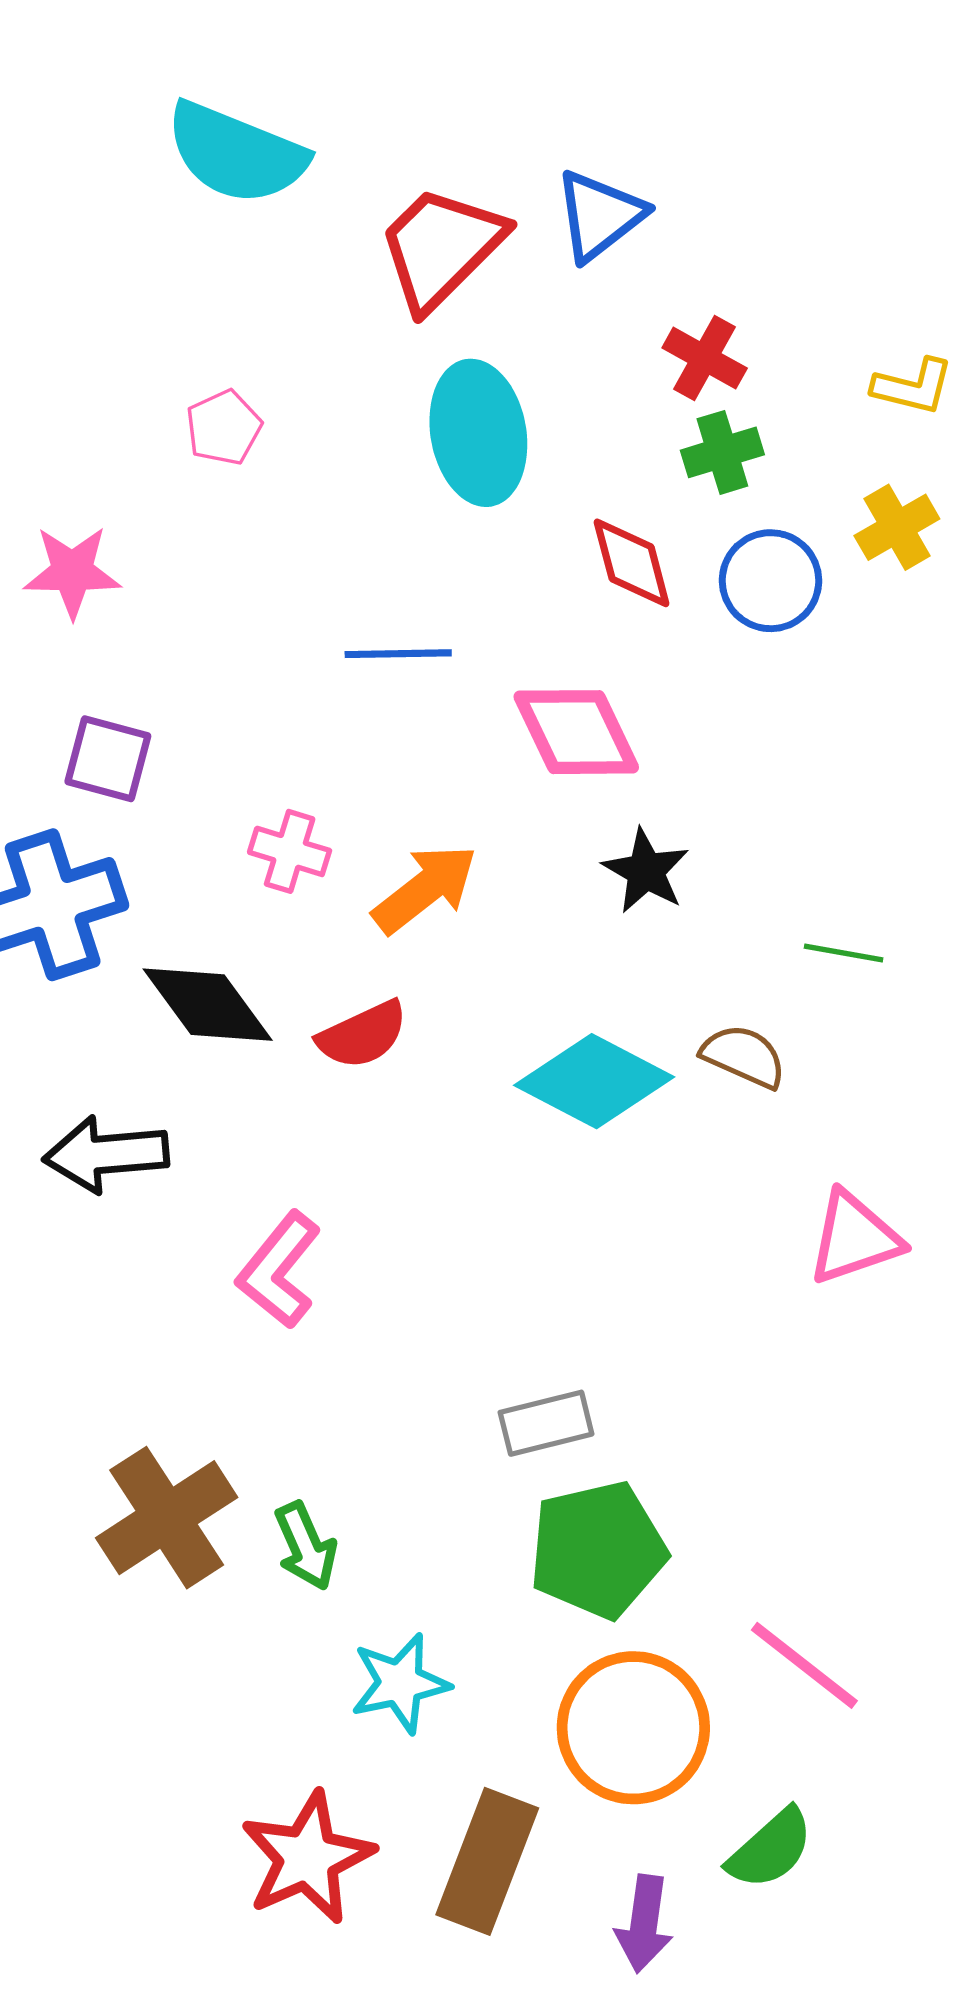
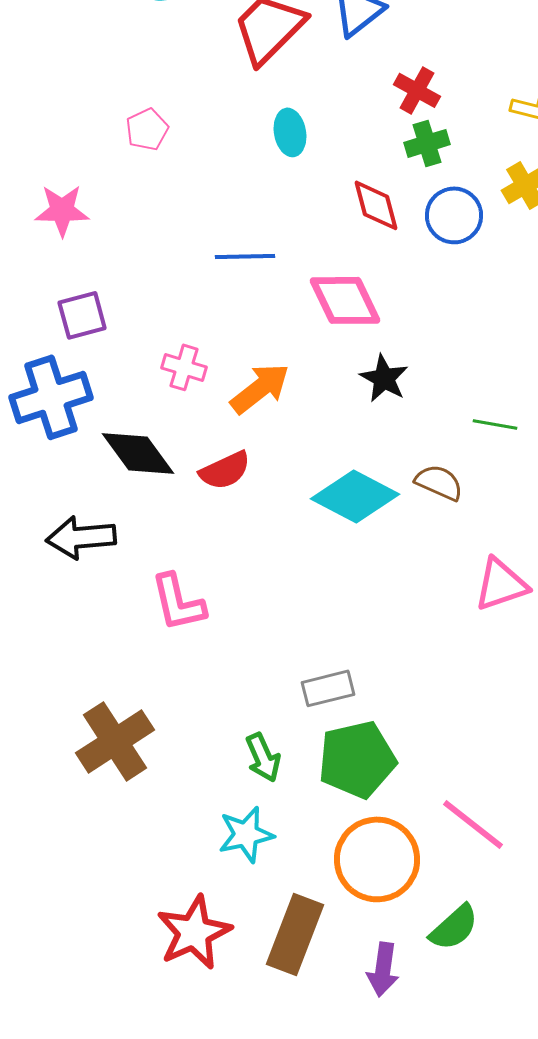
cyan ellipse: (478, 433) -> (290, 132), size x0.6
purple square: (108, 759) -> (82, 315), turned -30
pink L-shape: (279, 1270) -> (178, 602), turned -52
green arrow: (306, 1546) -> (263, 757), moved

